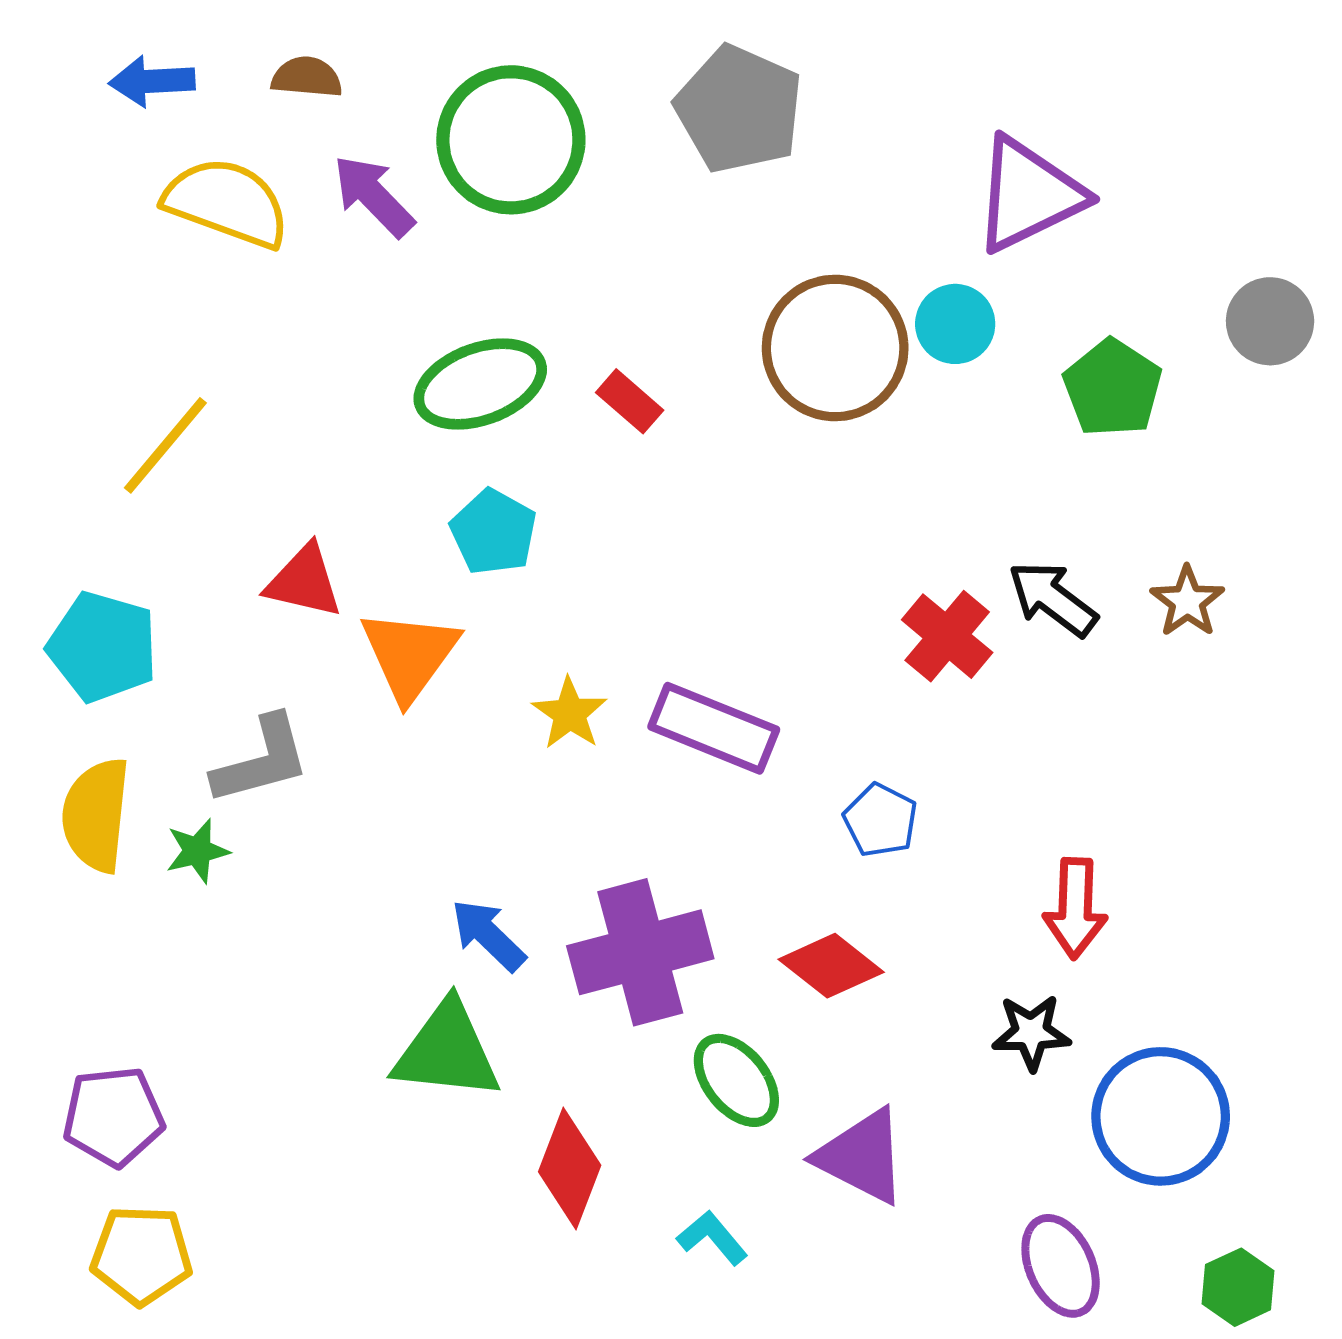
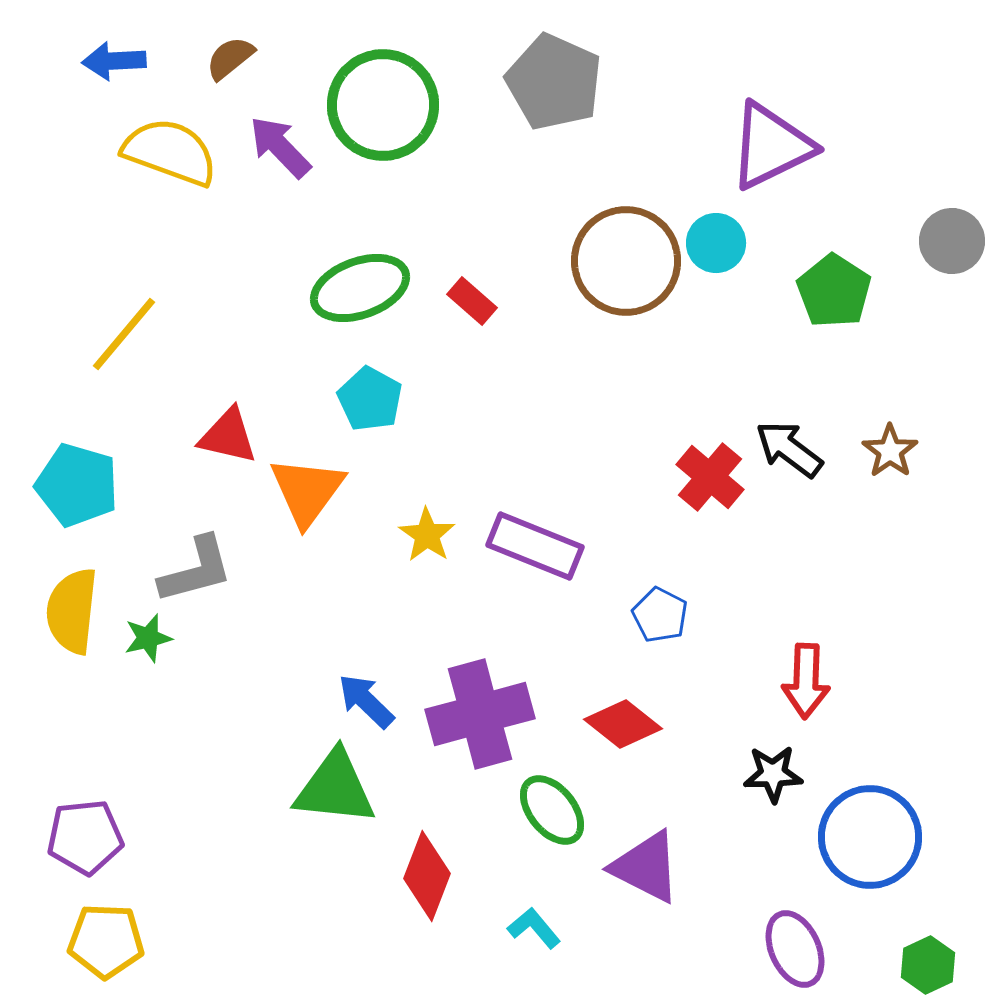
brown semicircle: (307, 77) -> (230, 58), turned -44

